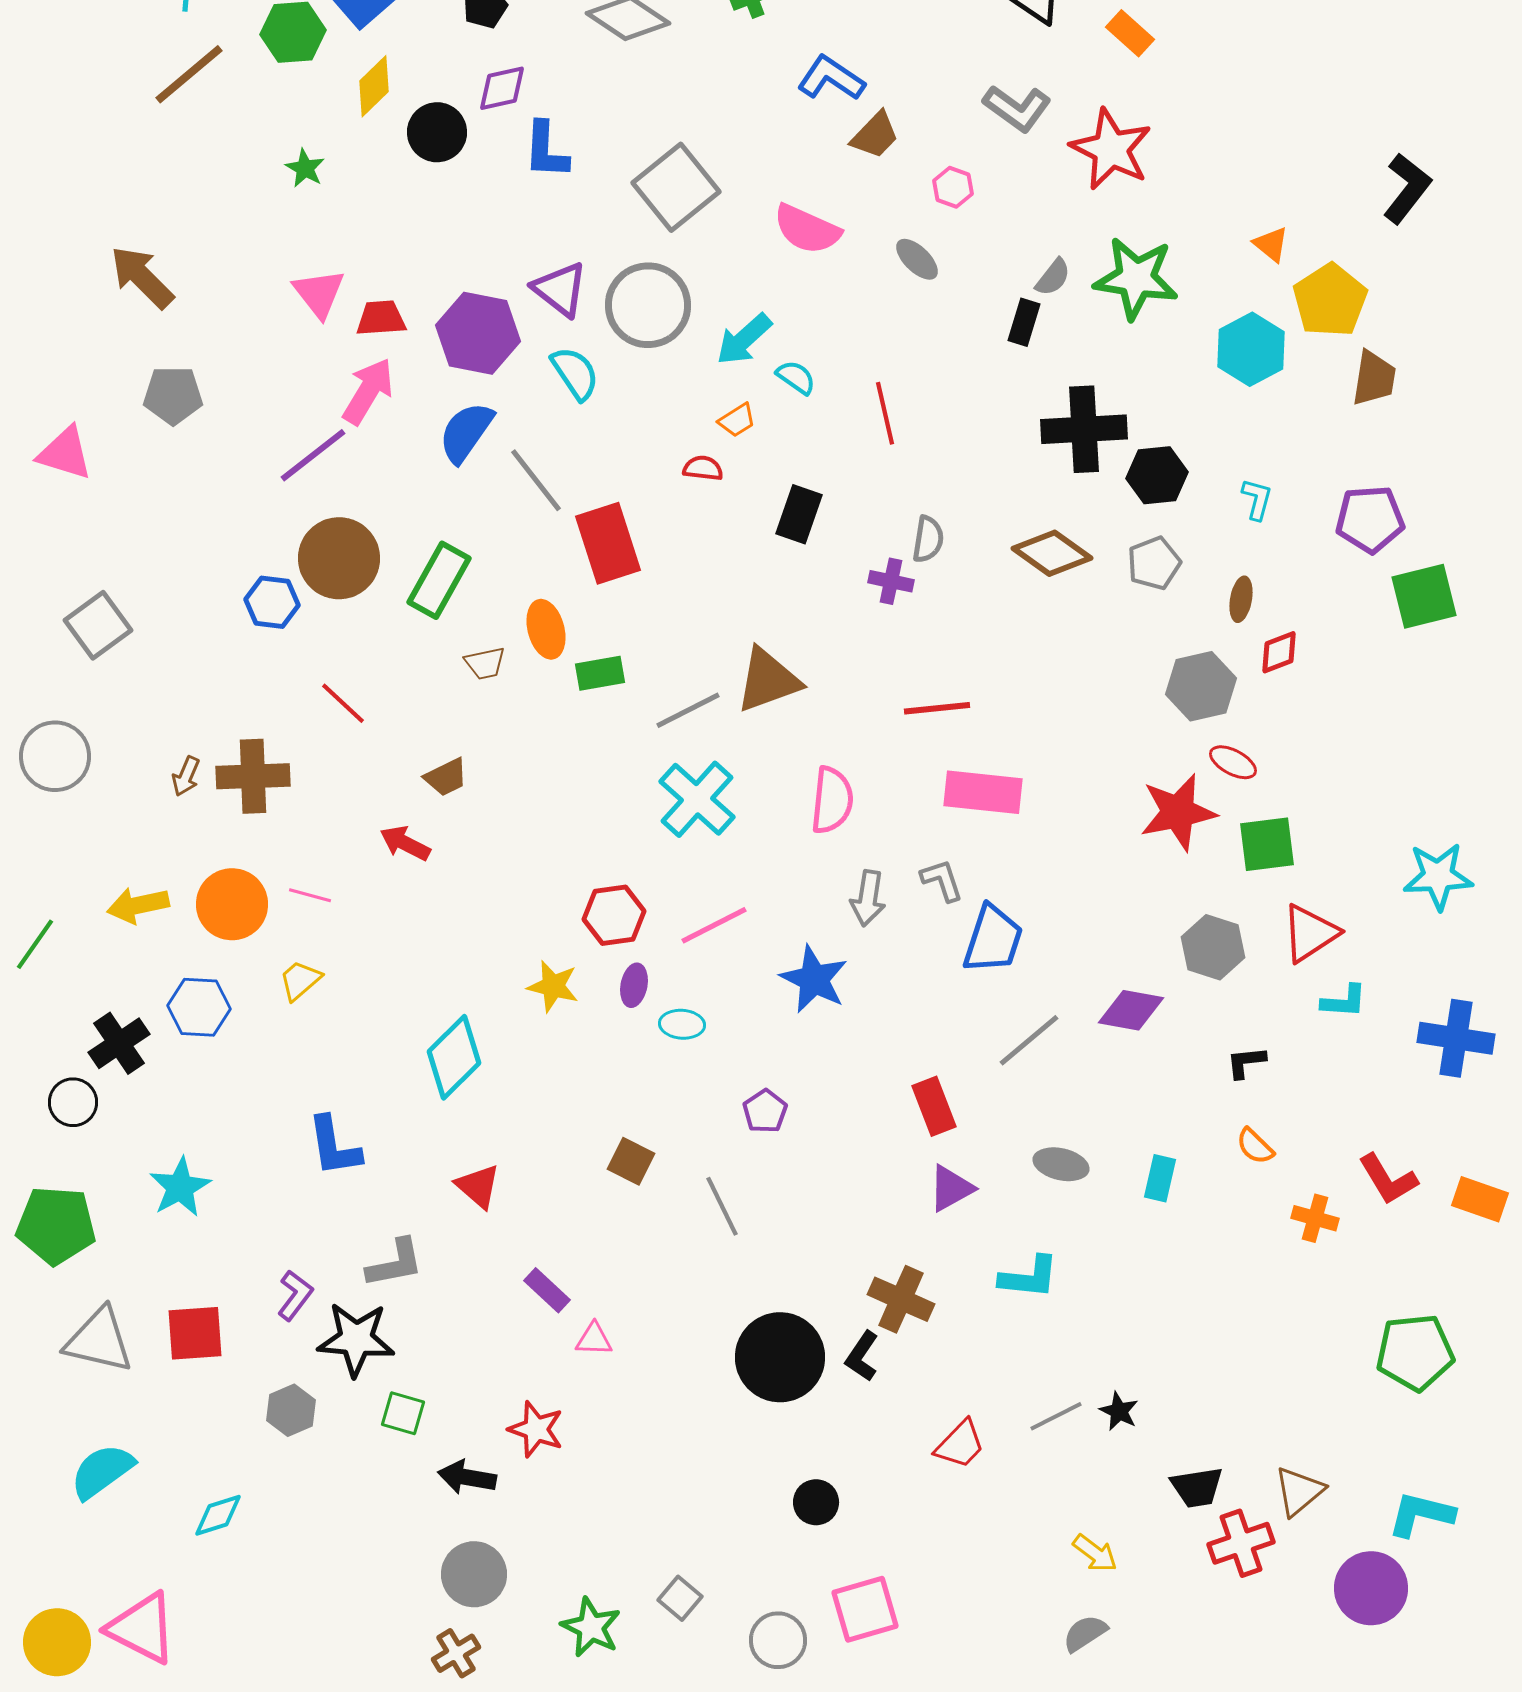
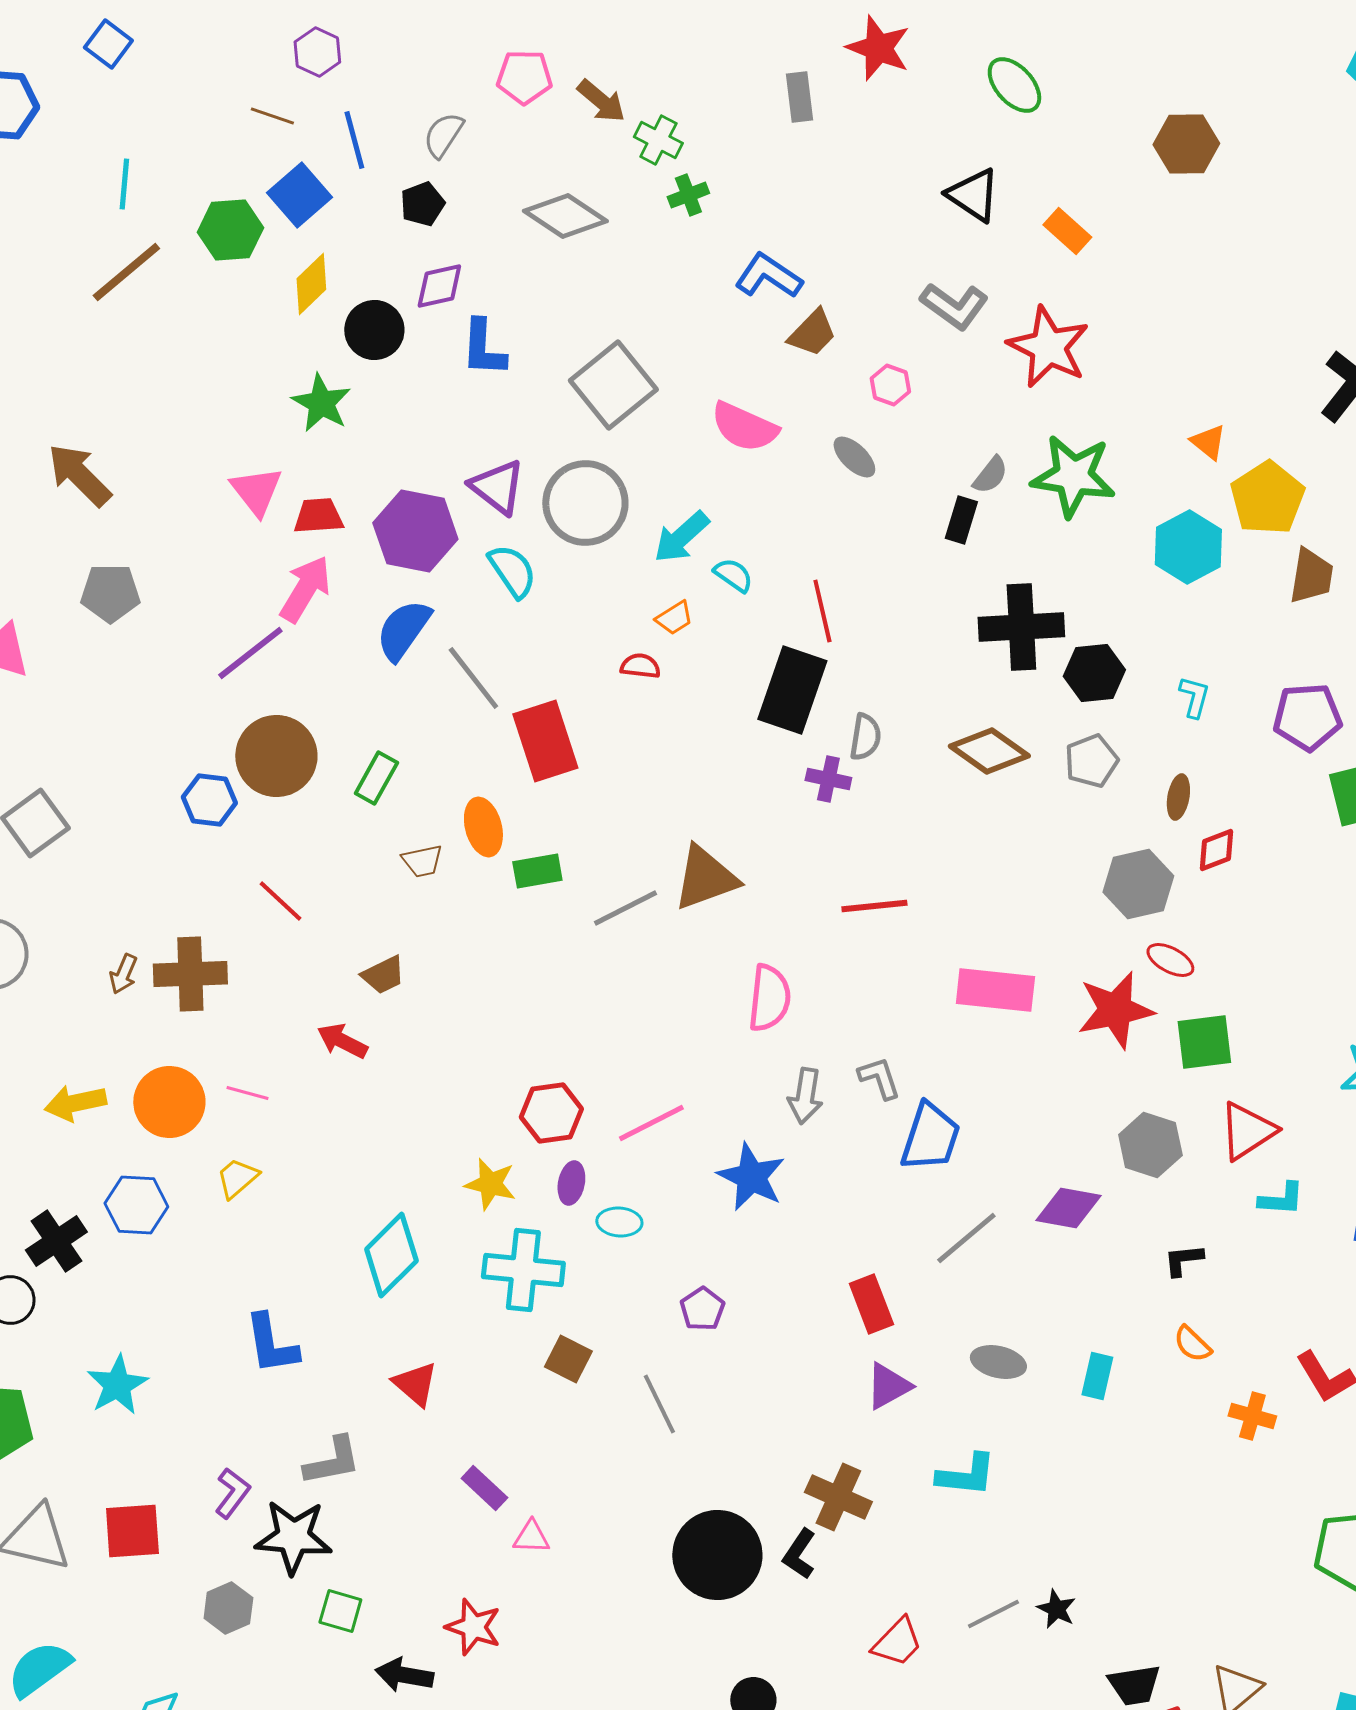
green star: (305, 168) -> (321, 403), moved, size x1.5
black rectangle: (799, 514) -> (792, 690), moved, size x1.5
green rectangle: (439, 580) -> (376, 778), size x0.7
pink rectangle: (983, 792) -> (995, 990), moved
cyan cross: (697, 799) -> (523, 1270), moved, turned -36

